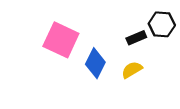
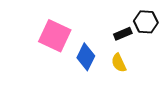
yellow semicircle: (132, 70) -> (119, 63), turned -84

